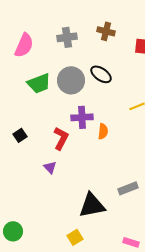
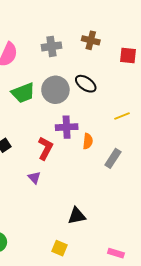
gray rectangle: (128, 188) -> (113, 158), moved, turned -36
black triangle: (92, 205) -> (77, 216), size x0.7
yellow square: (75, 237) -> (59, 248), turned -35

